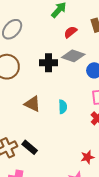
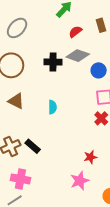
brown triangle: (32, 104) -> (16, 101), moved
cyan semicircle: (63, 107) -> (53, 107), moved

